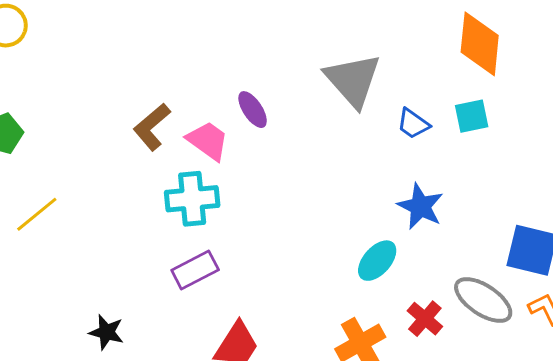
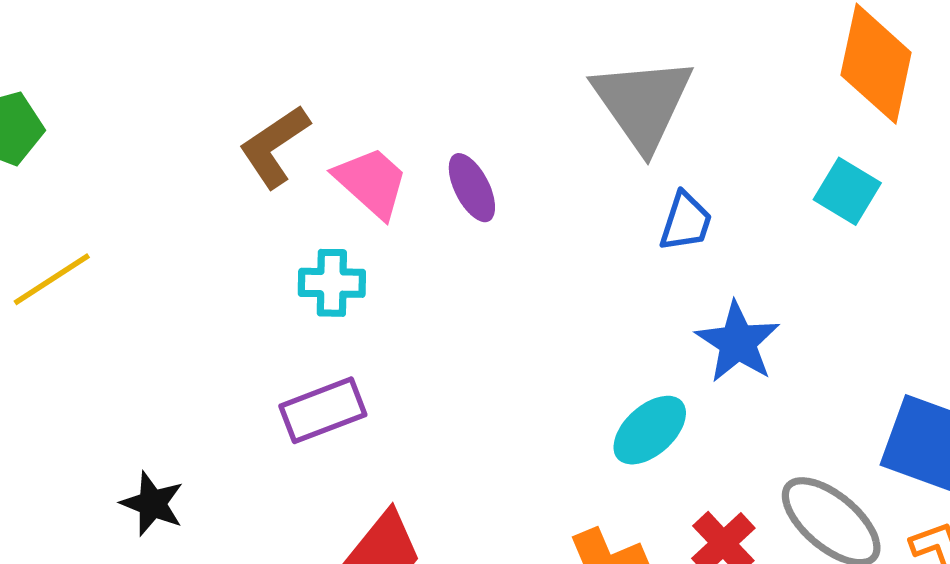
purple ellipse: (253, 110) -> (472, 188), moved
cyan square: (472, 116) -> (847, 191), turned 36
blue trapezoid: (413, 124) -> (686, 222), moved, turned -114
cyan cross: (192, 199) -> (332, 283), size x0.7

